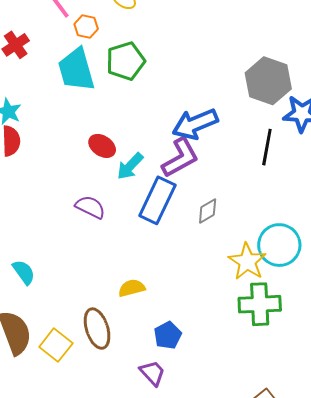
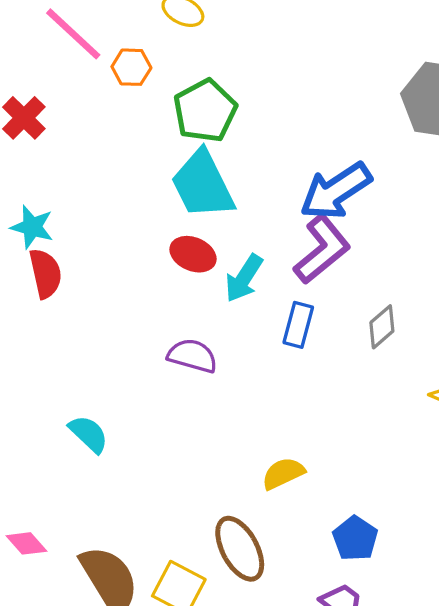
cyan trapezoid: (76, 70) -> (203, 185), moved
blue rectangle: (157, 200) -> (298, 325), size x0.6
cyan semicircle: (24, 272) -> (89, 434), moved

